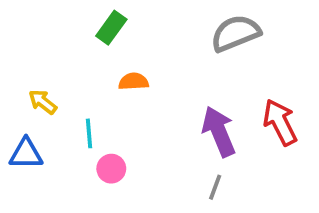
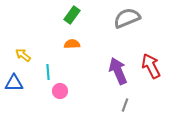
green rectangle: (111, 28) -> (72, 15), moved
gray line: (215, 187) -> (125, 105), moved

